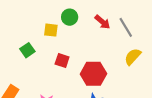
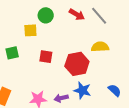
green square: (27, 50) -> (12, 53), turned 32
yellow semicircle: (133, 57) -> (100, 47), moved, turned 54

